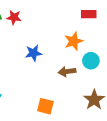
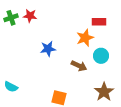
red rectangle: (89, 14) -> (99, 22), moved
brown arrow: (67, 72) -> (79, 66), turned -147

